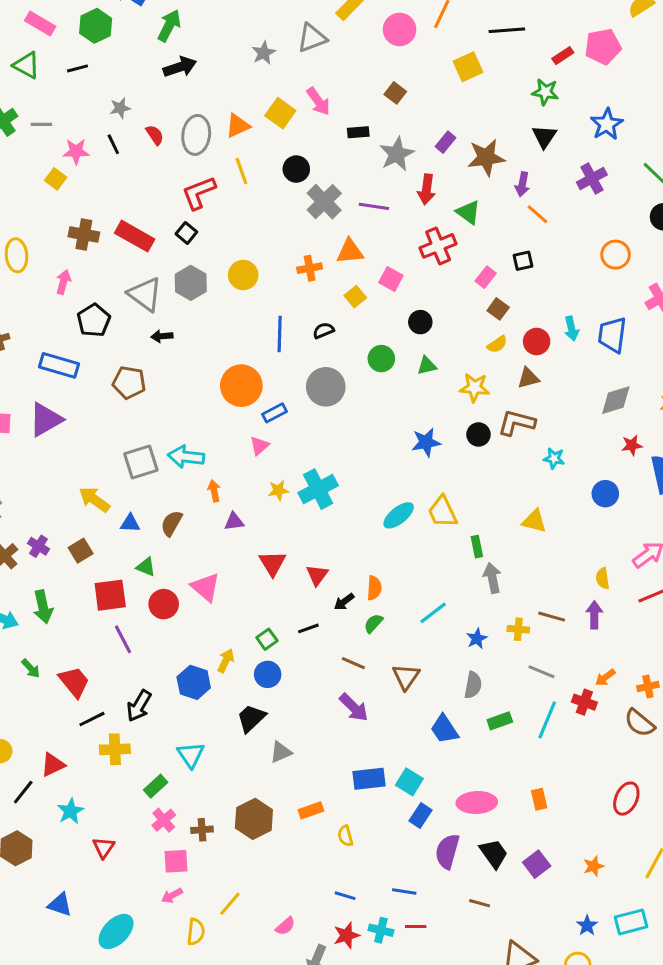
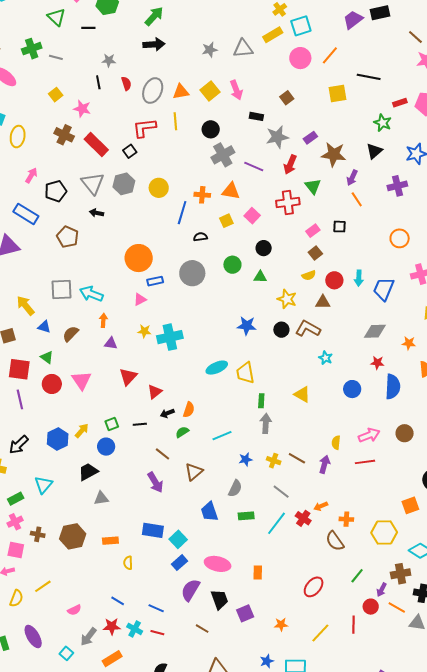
pink star: (76, 151) -> (82, 109), moved
pink arrow: (63, 282) -> (31, 175), moved
blue line: (280, 334) -> (182, 213), moved

